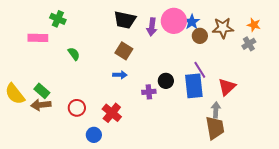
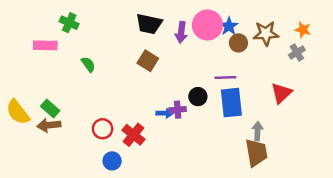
purple line: (200, 70) -> (225, 77), moved, turned -60
blue arrow: (120, 75) -> (165, 113), moved
red triangle: (227, 87) -> (281, 93), moved
red circle: (77, 108) -> (103, 129), moved

